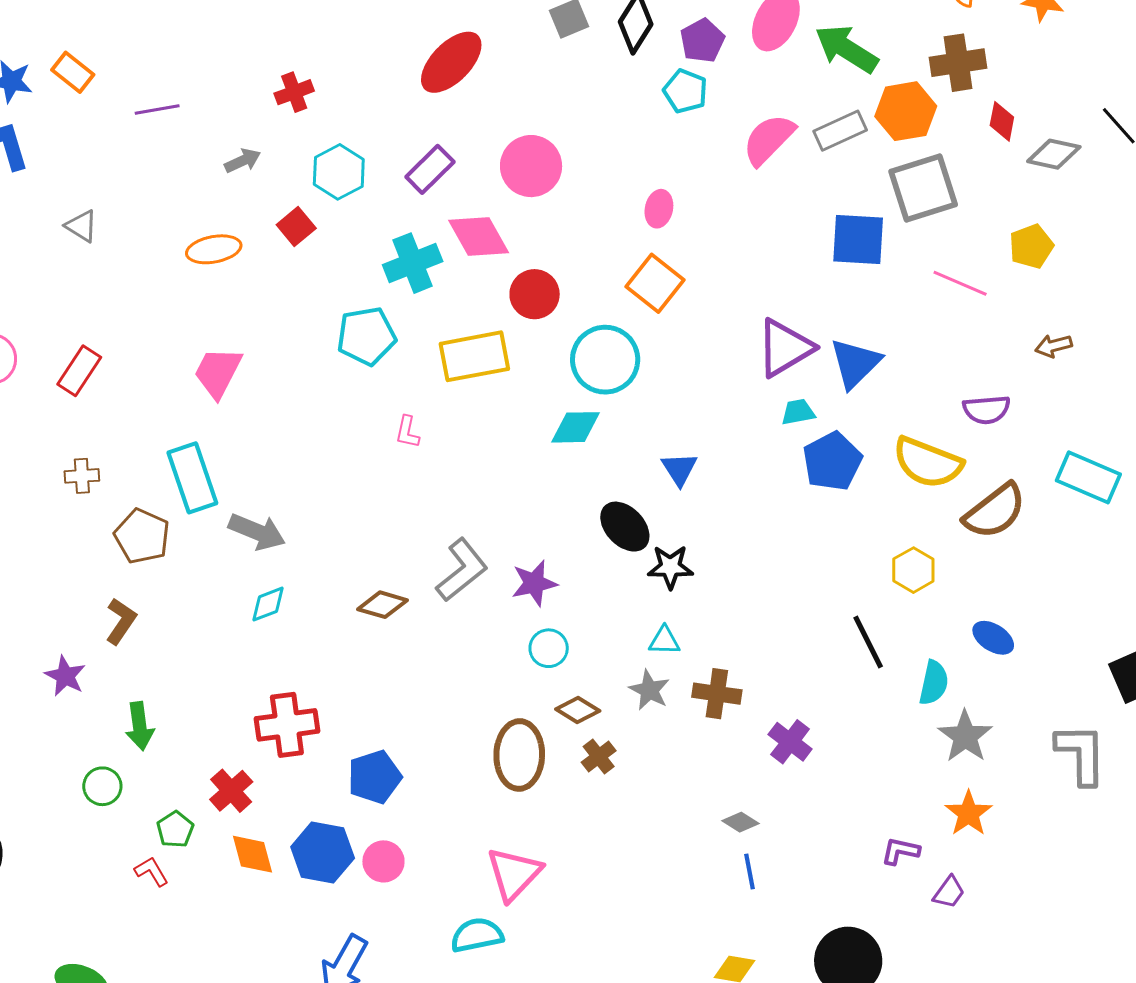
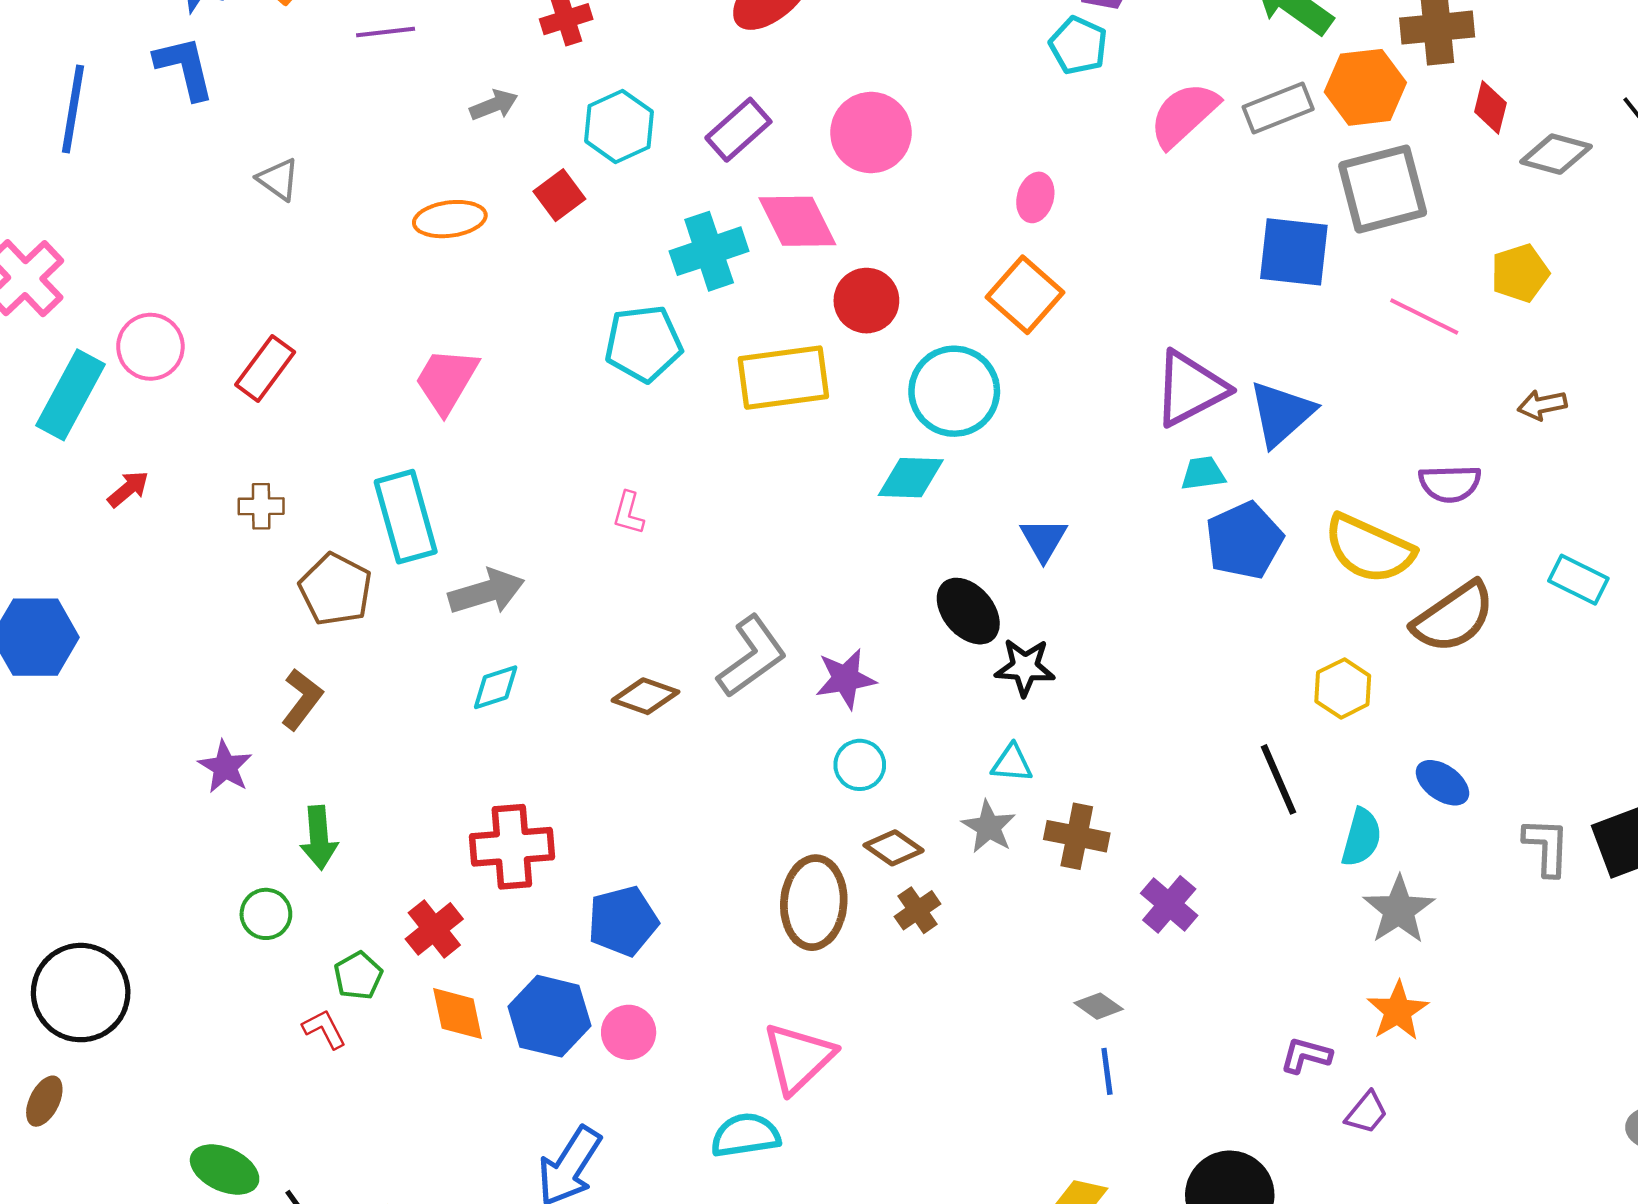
pink L-shape: (407, 432) -> (628, 513), moved
cyan rectangle: (1088, 477) -> (1578, 580), size x0.7
gray arrow: (257, 532) -> (486, 592), turned -42
gray L-shape: (1081, 754) -> (1547, 847), moved, size x0.7

